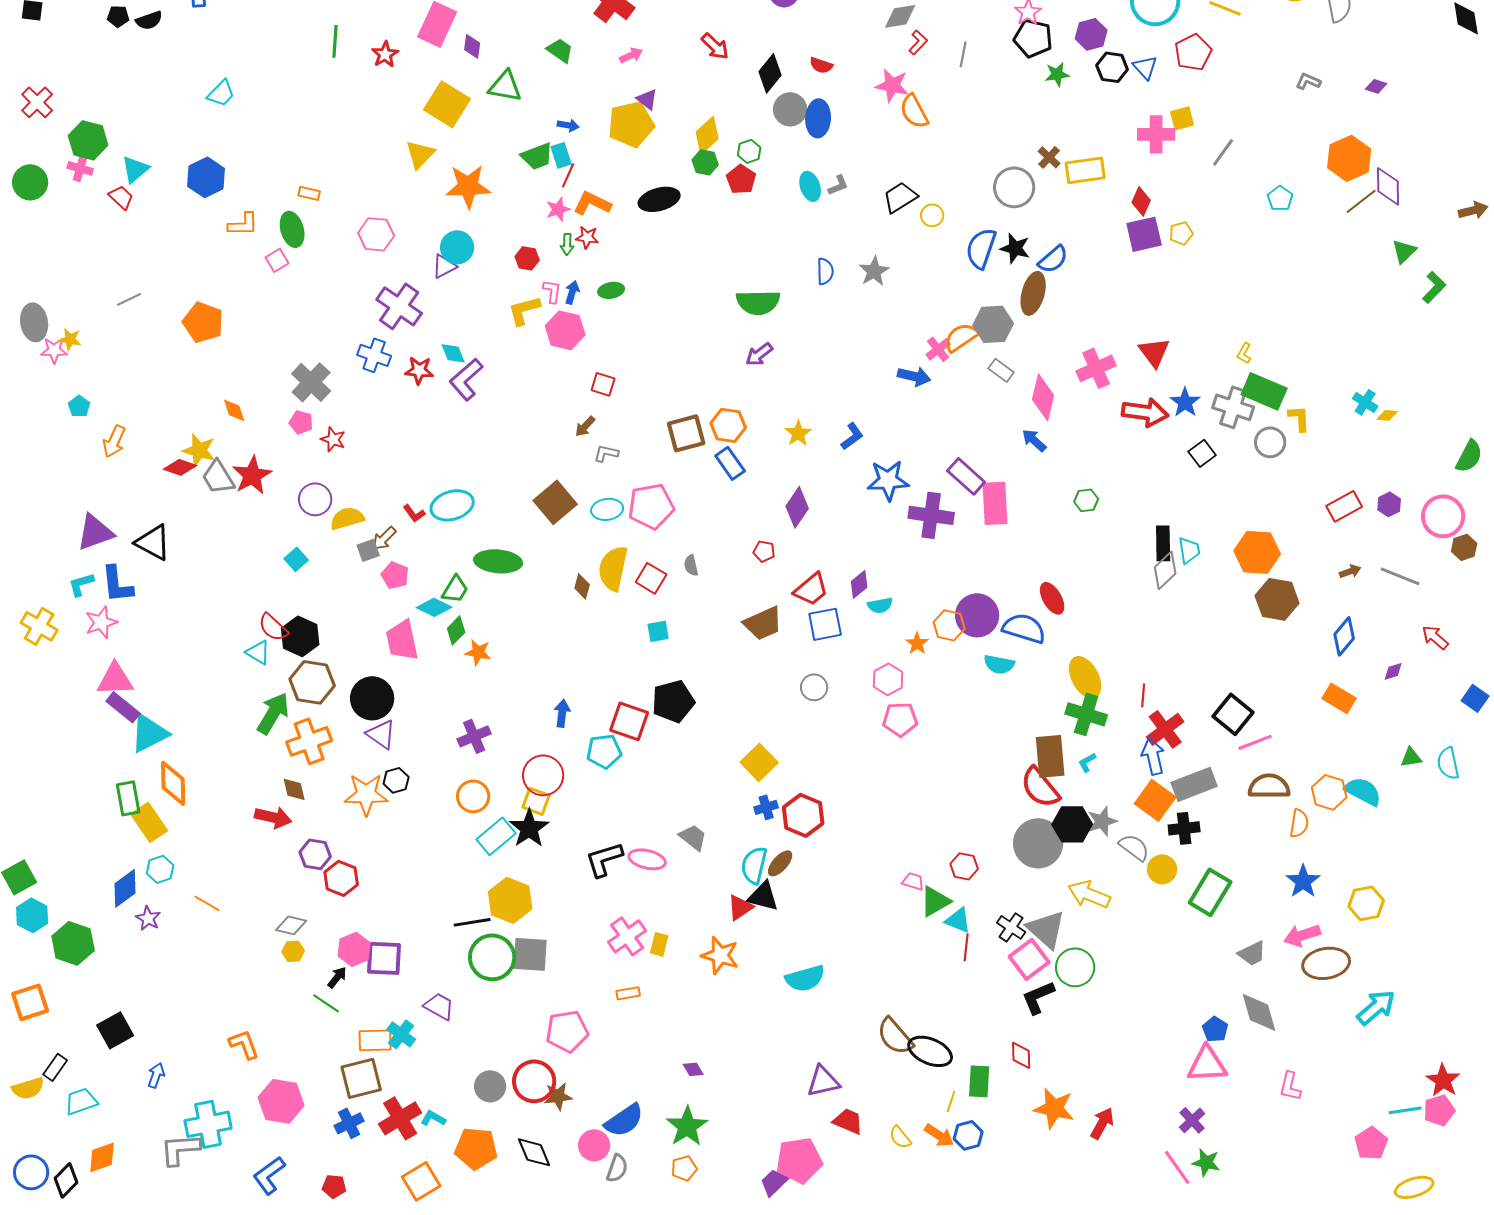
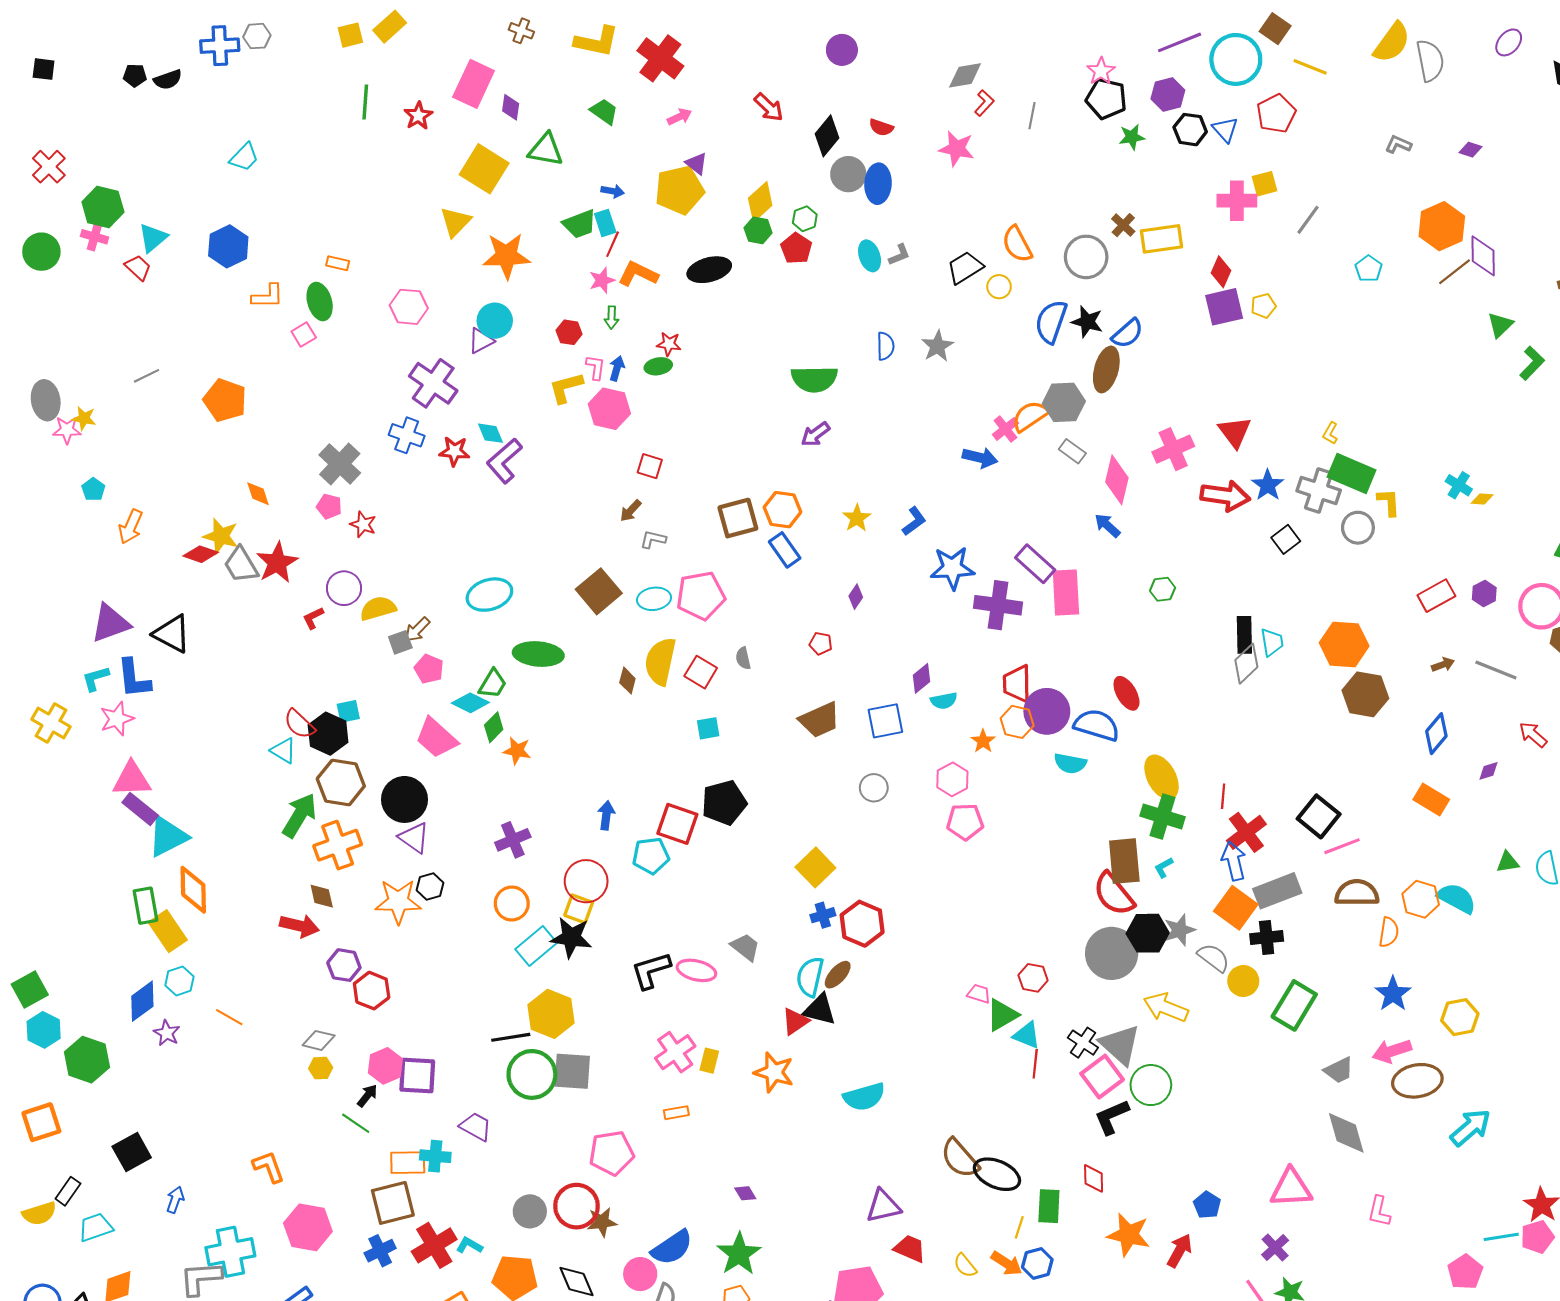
orange semicircle: (914, 111) -> (1017, 244), moved
red star: (587, 237) -> (669, 344), moved
purple diamond: (797, 507) -> (856, 597), size x0.6
red L-shape: (414, 513) -> (313, 618), moved, turned 100
cyan square: (296, 559) -> (348, 711), moved, turned 30
red trapezoid: (811, 589) -> (1017, 684), moved, turned 129
pink trapezoid: (402, 640) -> (436, 738), turned -36
black star: (529, 828) -> (571, 937), turned -30
blue pentagon: (1215, 1029) -> (1207, 1205), moved
cyan cross: (401, 1034) -> (435, 1156), turned -32

